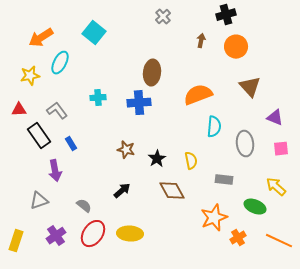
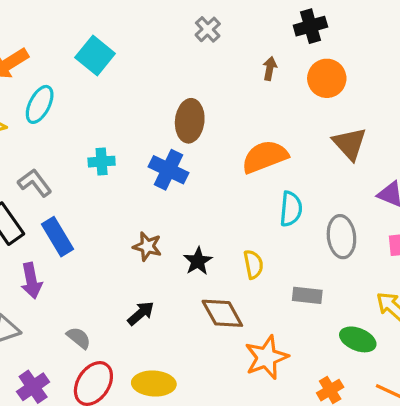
blue cross: (139, 103) -> (169, 170), turned 30
blue rectangle: (71, 144) -> (58, 237), size x1.6
orange star: (214, 218) -> (266, 357), moved

